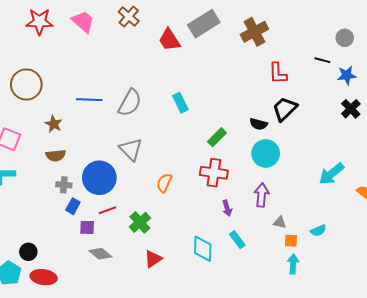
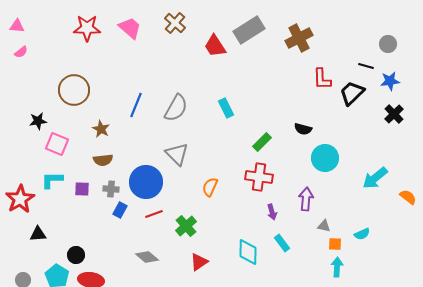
blue line: (89, 100) -> (136, 105), turned -70
black trapezoid: (285, 109) -> (352, 93), moved
cyan circle: (266, 153) -> (325, 158), moved
purple square: (87, 227) -> (82, 189), moved

